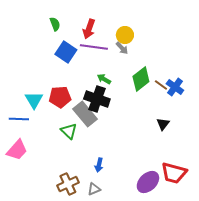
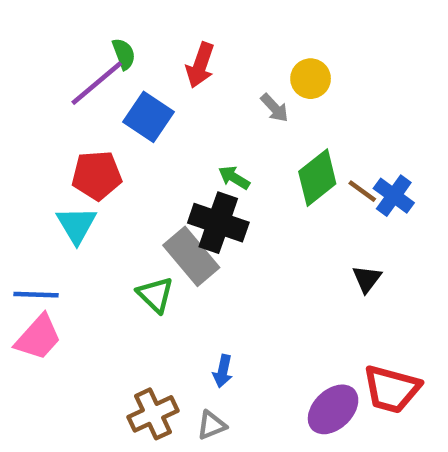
yellow circle: (125, 35) -> (311, 79), moved
purple line: (94, 47) -> (97, 83), moved, turned -48
red pentagon: (60, 97) -> (97, 175), moved
blue line: (19, 119) -> (36, 295), moved

